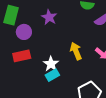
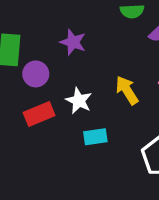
white star: (51, 64) -> (79, 101), moved
cyan rectangle: (52, 75) -> (95, 137), turned 32

